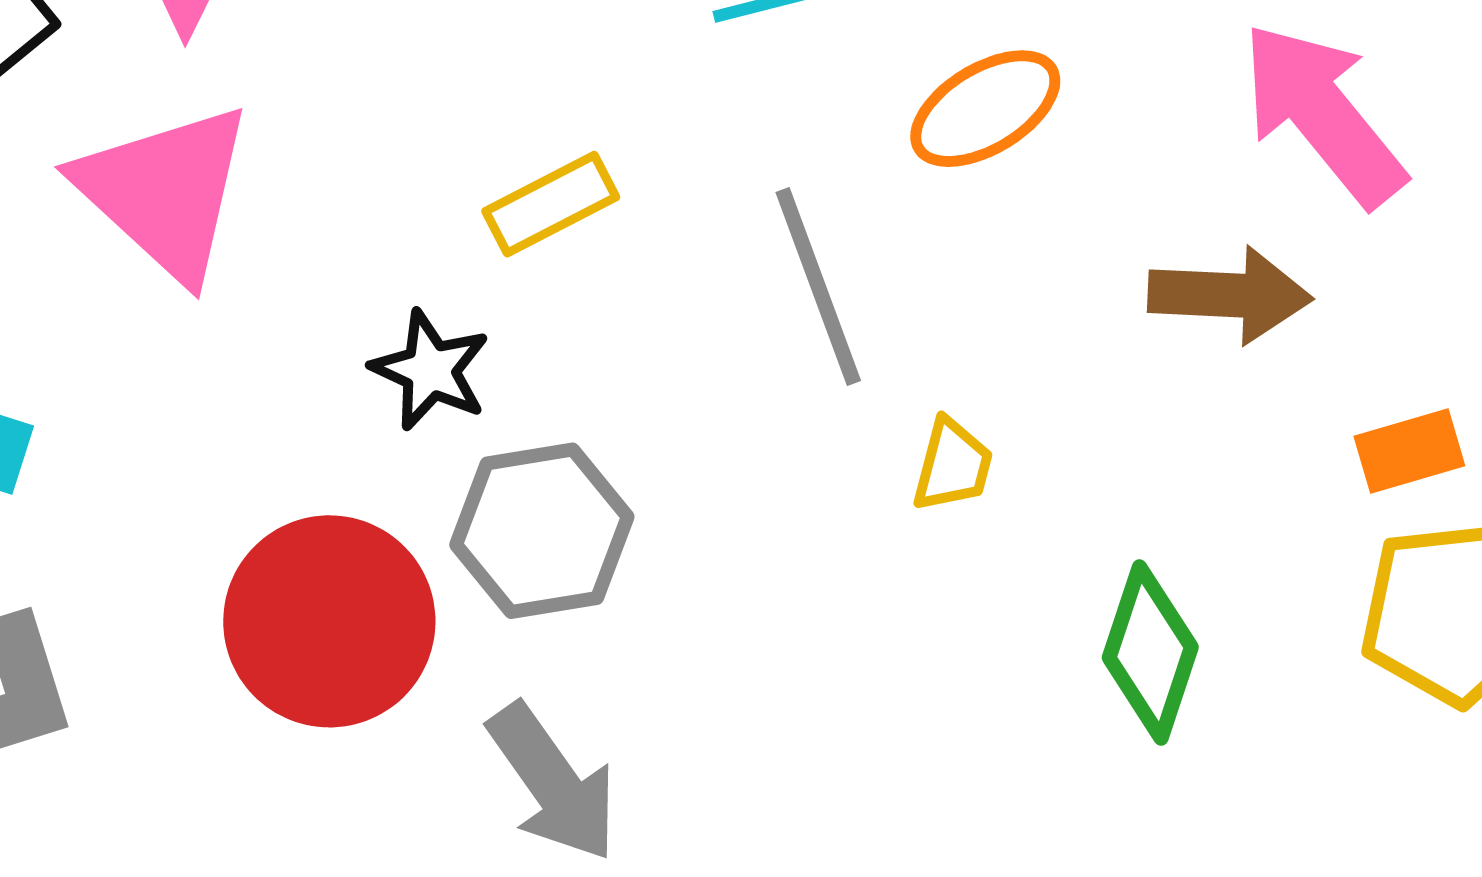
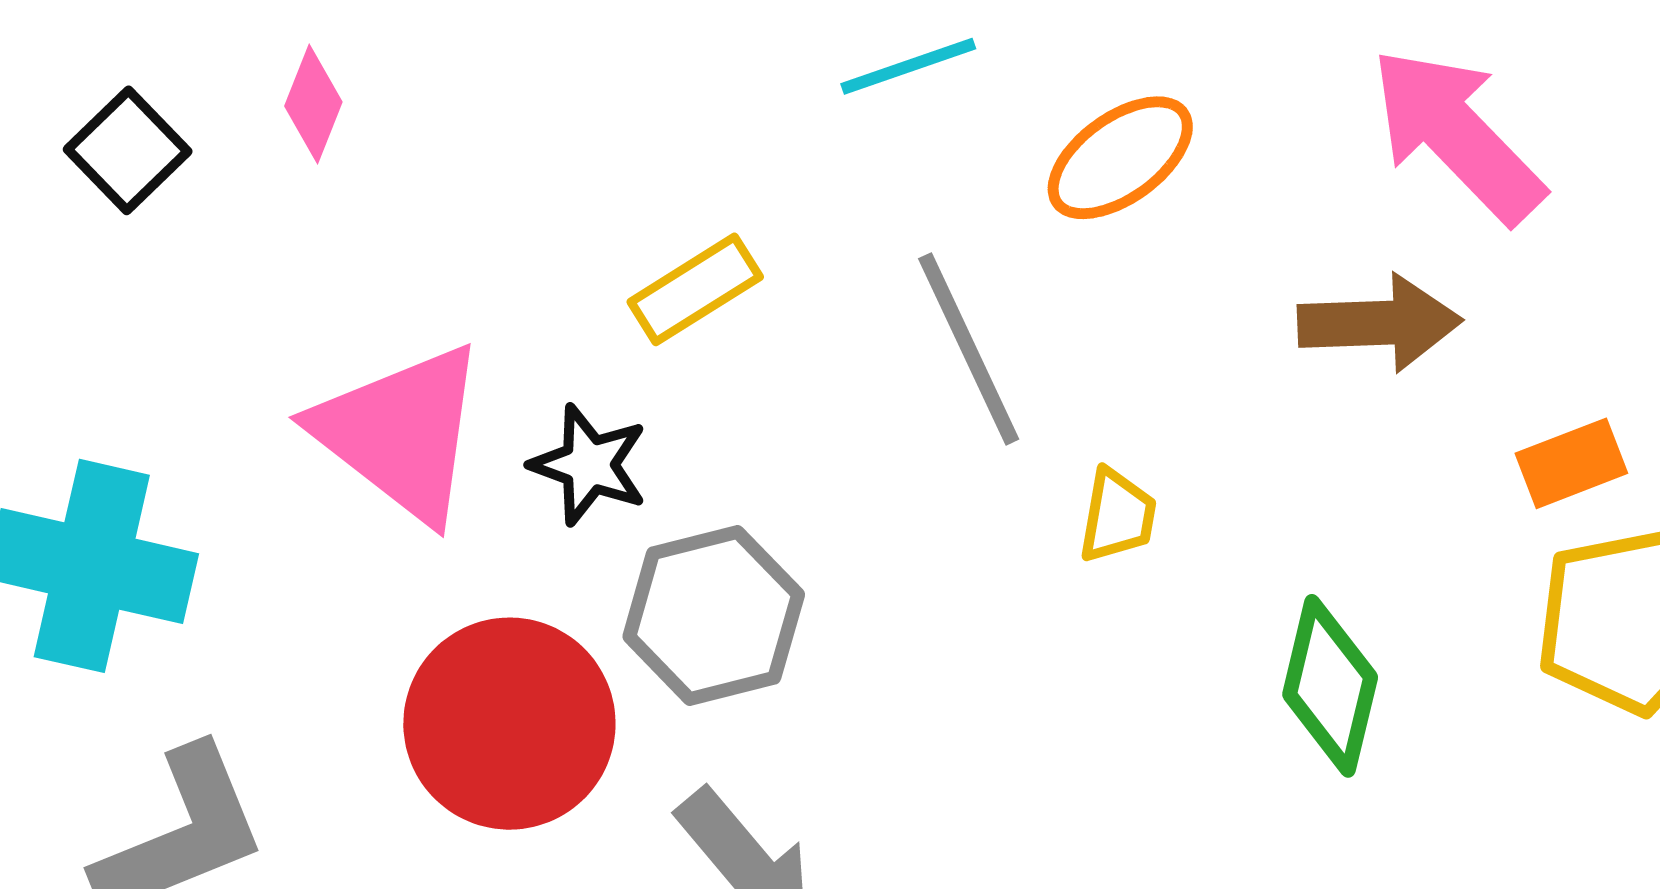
pink triangle: (165, 192) -> (401, 433), moved

